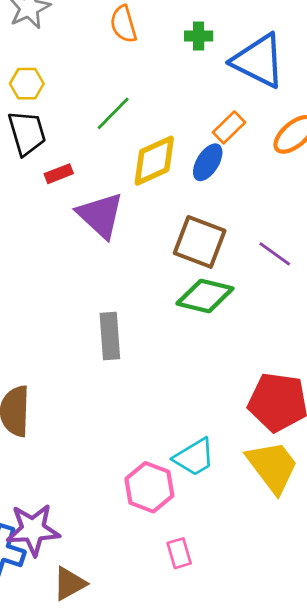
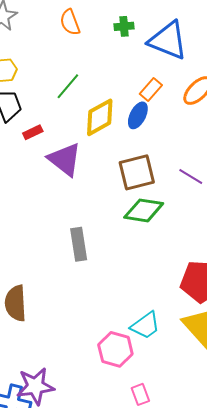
brown square: (200, 242) -> (137, 172), turned -30

